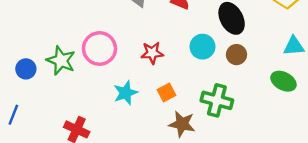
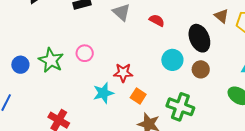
pink circle: (99, 49) -> (85, 53), size x0.6
red star: (152, 53) -> (123, 73), moved
orange square: (167, 93) -> (138, 96), turned -35

